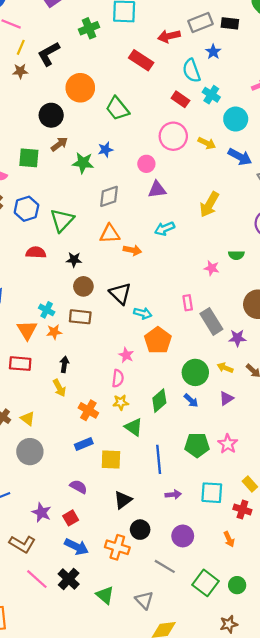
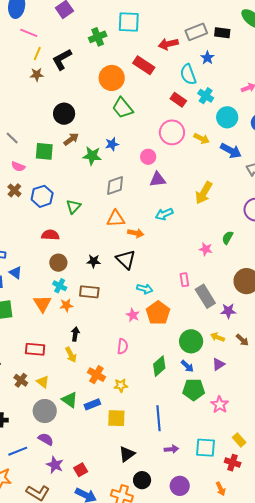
orange circle: (80, 88) -> (112, 78), moved
green triangle: (62, 220) -> (73, 207), size x0.7
green semicircle: (236, 255) -> (228, 238), turned 120
black star: (74, 260) -> (94, 261), moved
brown circle: (83, 286) -> (58, 263), moved
black triangle: (120, 294) -> (126, 259), moved
pink star: (126, 355) -> (133, 315), moved
red rectangle: (20, 364) -> (35, 349), moved
yellow star: (121, 402) -> (121, 385), moved
green triangle: (134, 427) -> (70, 400), moved
green pentagon: (197, 445) -> (194, 390), moved
purple semicircle: (78, 487) -> (46, 439), moved

